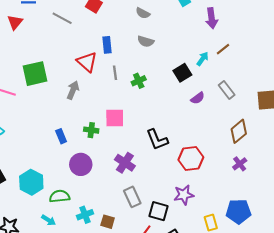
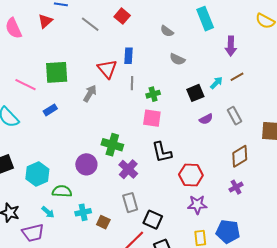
gray semicircle: (146, 41) -> (177, 59), moved
pink square: (115, 118) -> (152, 118), moved
green cross: (91, 130) -> (112, 145), moved, size x1.5
blue rectangle: (61, 136) -> (50, 110), moved, turned 72
purple star: (184, 195) -> (197, 205), moved

